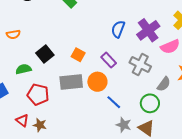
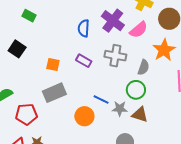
black square: (45, 54) -> (17, 49), moved
orange circle: (97, 82) -> (84, 116), moved
gray star: (124, 125) -> (120, 109), moved

